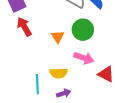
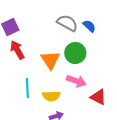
orange triangle: (58, 37) -> (50, 60), size x1.5
cyan line: (37, 84) -> (27, 88), moved

